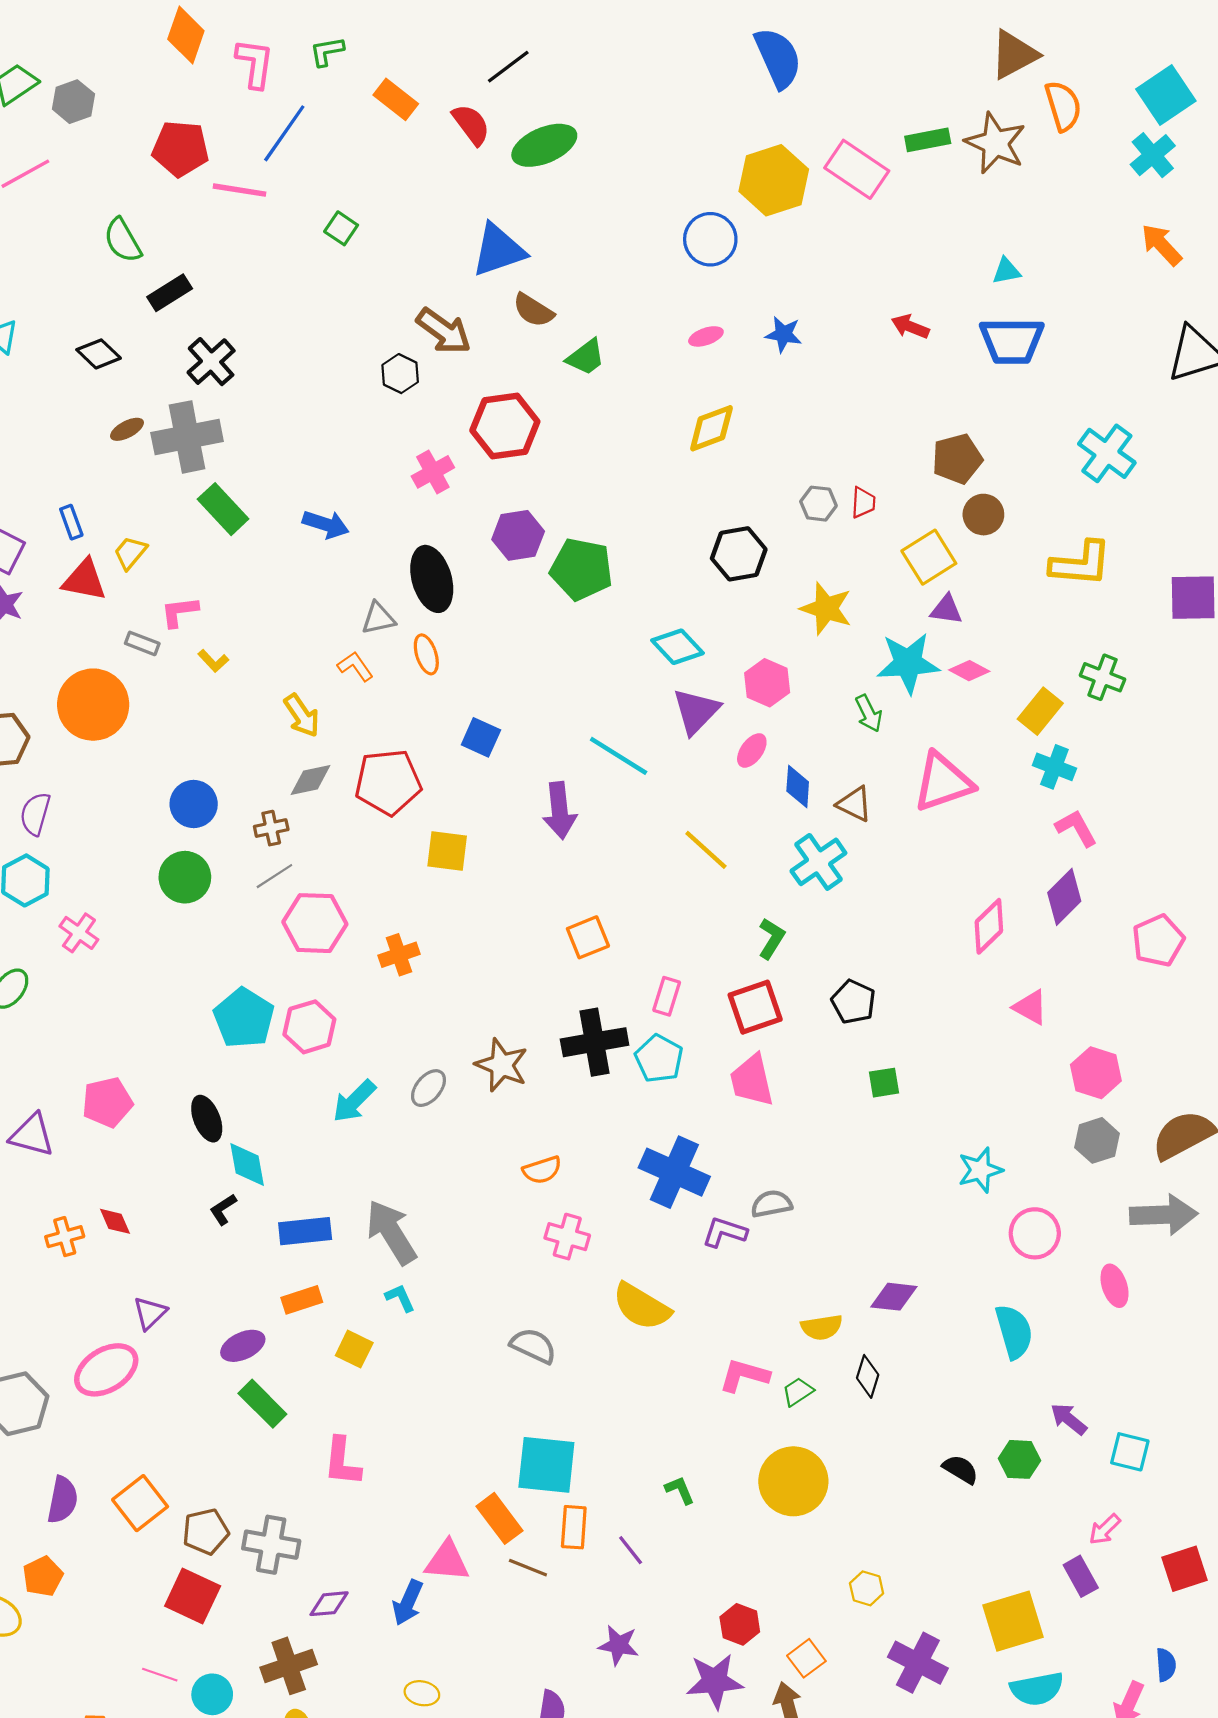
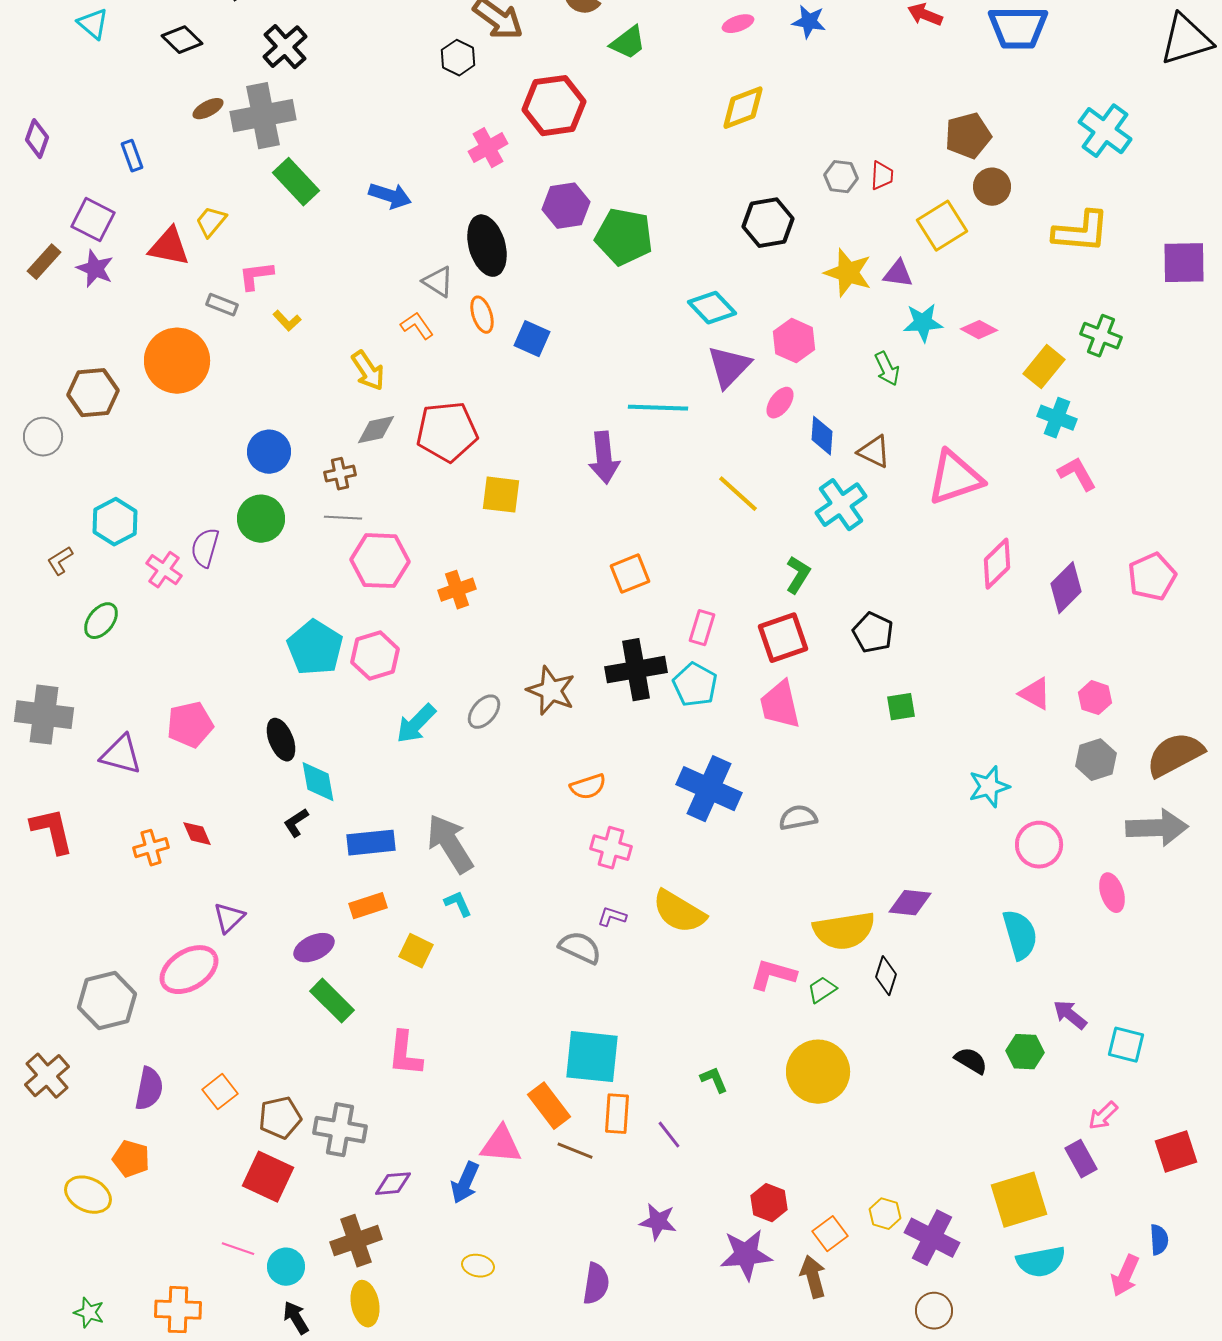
blue rectangle: (71, 522) -> (132, 156), moved
purple triangle: (946, 610) -> (898, 274), moved
gray triangle: (378, 618) -> (438, 282), turned 44
cyan star: (908, 663) -> (923, 323), size x0.7
blue square: (481, 737) -> (532, 339), moved
cyan line: (619, 756) -> (658, 408), turned -30
pink triangle: (943, 782) -> (955, 478), moved
purple semicircle: (35, 814) -> (205, 548), moved
gray line: (274, 876) -> (343, 518), turned 36
purple diamond: (1064, 897) -> (1066, 588), moved
pink triangle: (1030, 1007) -> (1035, 694), moved
pink hexagon: (1096, 1073) -> (1095, 698), size x0.7
purple L-shape: (725, 1232) -> (612, 917), moved, size x0.7
yellow semicircle: (822, 1327) -> (844, 931), size x1.6
orange square: (140, 1503) -> (220, 1092), size x0.7
orange pentagon: (43, 1576) -> (131, 1159), turned -30
yellow hexagon: (867, 1588) -> (885, 1214), moved

